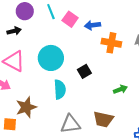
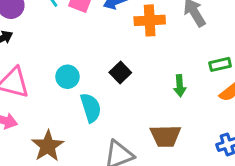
cyan circle: (51, 58) -> (68, 77), moved, size x0.6
green arrow: (120, 89) -> (180, 86), turned 120

